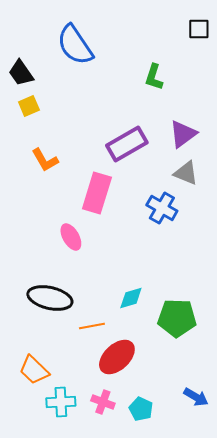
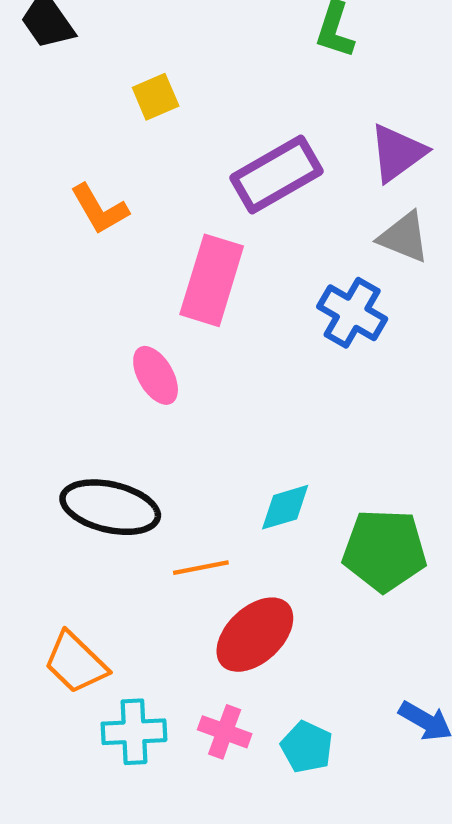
yellow square: (29, 106) -> (156, 97), moved

